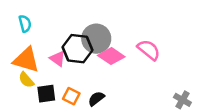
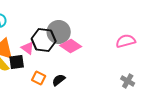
pink semicircle: (149, 50) -> (126, 41), moved, turned -54
black square: (46, 94) -> (17, 62), moved

